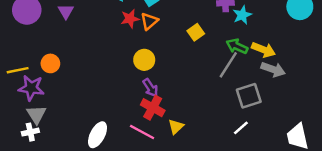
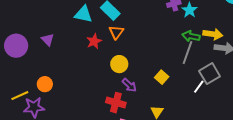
red star: (130, 19) -> (94, 41), moved
yellow square: (196, 32) -> (162, 77), moved
red cross: (153, 108) -> (116, 103), moved
white line: (241, 128) -> (199, 87), moved

